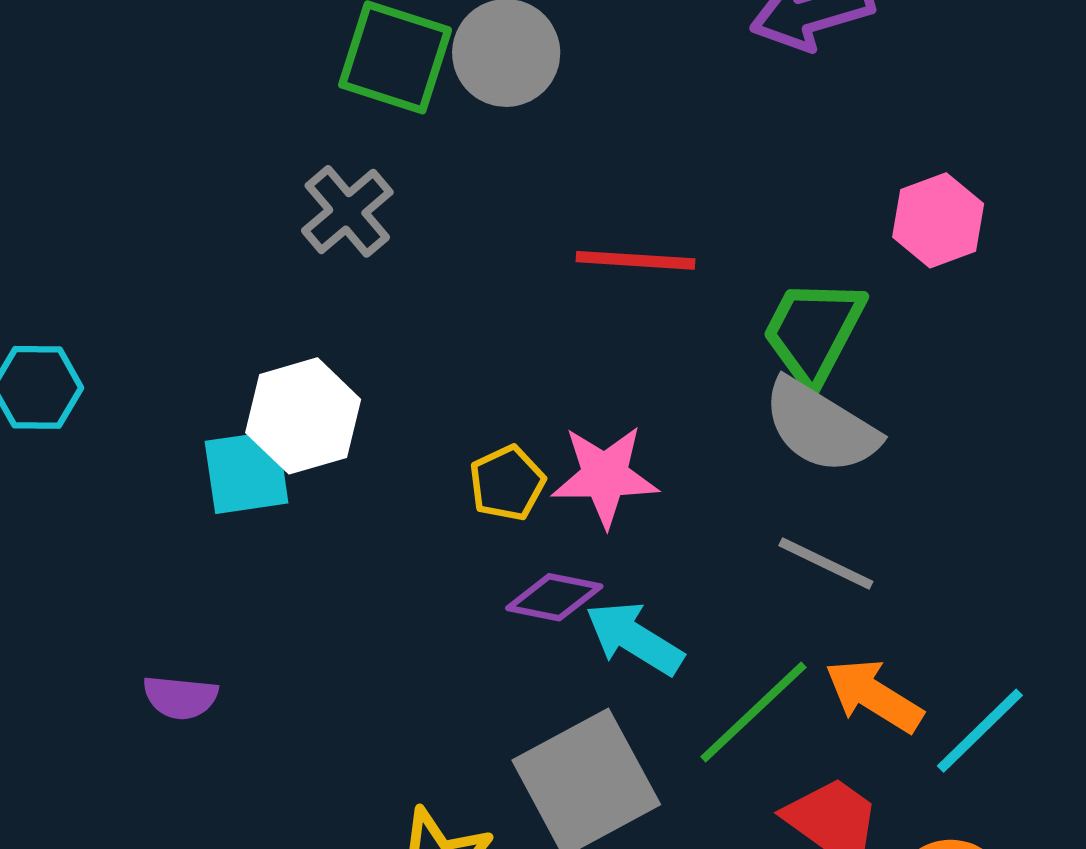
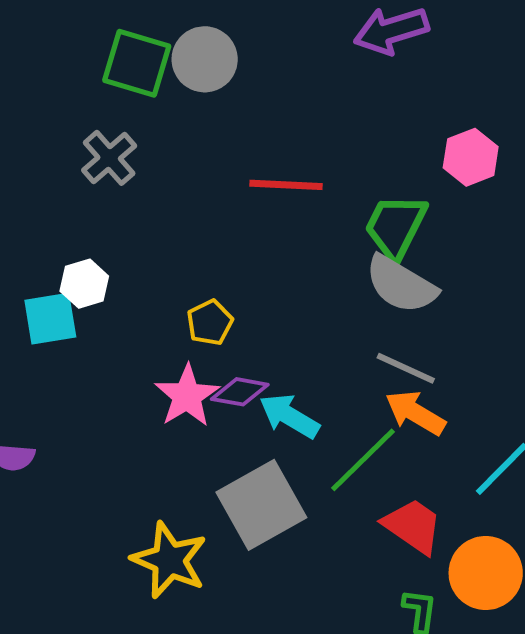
white hexagon: (303, 416) -> (84, 284), size x0.7
pink star: (605, 476) -> (187, 396), moved, turned -30
orange arrow: (874, 696) -> (415, 413), moved

